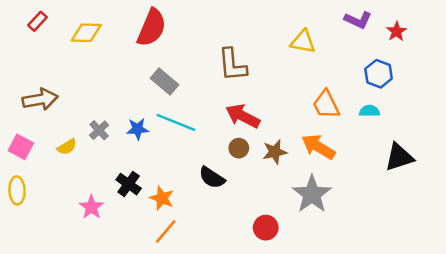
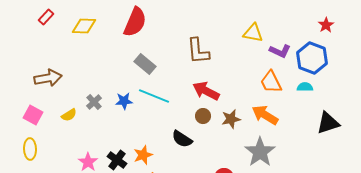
purple L-shape: (358, 20) -> (280, 51), moved
blue hexagon: (379, 74) -> (312, 58), size x1.4
black cross: (129, 184) -> (117, 160), moved
orange star: (162, 198) -> (143, 155), turned 30

